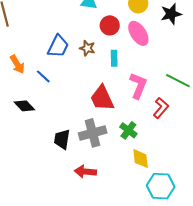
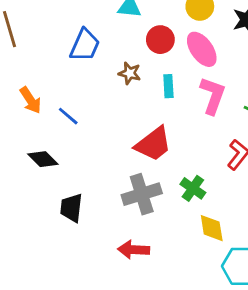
blue trapezoid: (58, 46) -> (85, 45), moved
pink L-shape: (138, 86) -> (213, 96), moved
red trapezoid: (102, 98) -> (153, 144), turned -100
black trapezoid: (62, 139) -> (71, 208), moved

